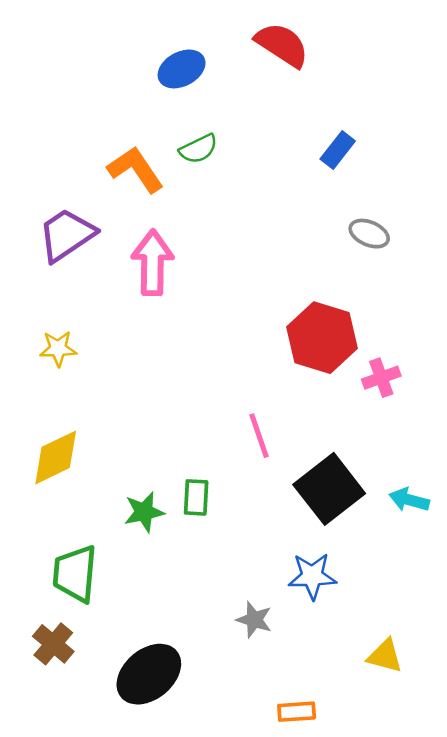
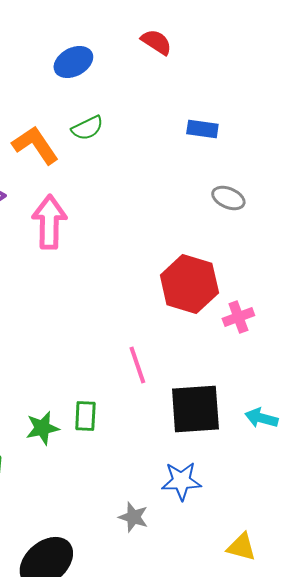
red semicircle: (282, 45) -> (156, 42), size x0.7
blue rectangle: (338, 150) -> (202, 129), turned 60
black square: (329, 489) -> (195, 409), turned 34

